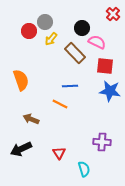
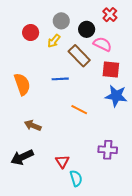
red cross: (113, 14) -> (110, 15), moved
gray circle: (45, 22) -> (61, 21), moved
blue line: (70, 86) -> (60, 79), moved
orange line: (60, 104) -> (79, 110), moved
cyan semicircle: (84, 169) -> (76, 178), moved

